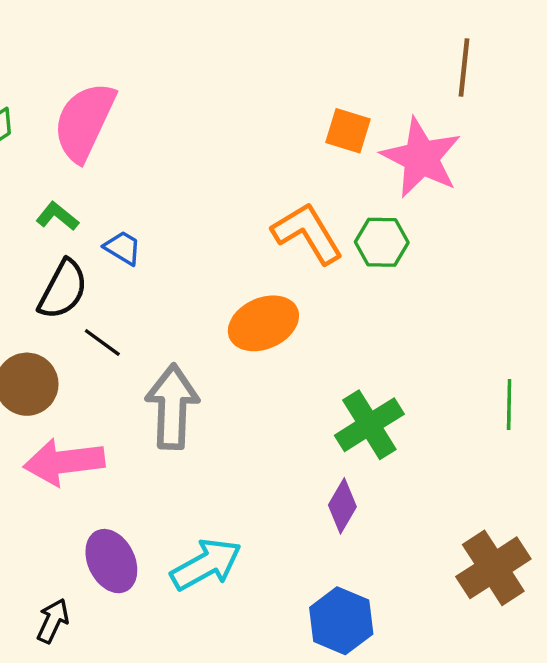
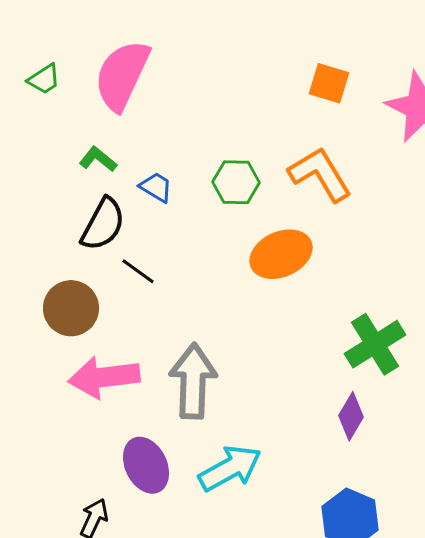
orange square: (348, 131) -> (329, 83), moved
green hexagon: (382, 242) -> (236, 182), moved
gray arrow: (172, 407) -> (193, 381), moved

